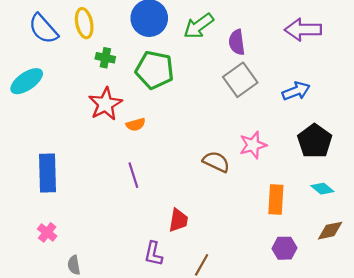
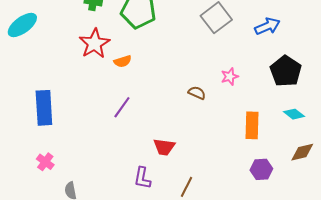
pink star: (253, 145) -> (230, 77), size x0.7
brown semicircle: (216, 162) -> (197, 93), size x0.7
purple line: (133, 175) -> (122, 107), turned 55
red trapezoid: (178, 220) -> (164, 147), turned 90

